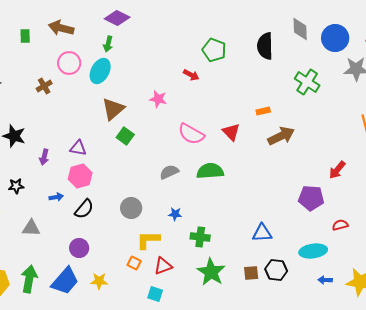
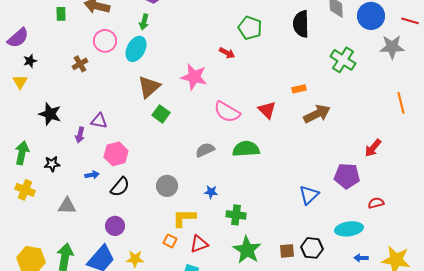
pink star: (158, 99) -> (194, 77), size x1.5
purple triangle: (78, 148) -> (99, 121), moved
blue triangle: (262, 233) -> (309, 195), moved, turned -40

